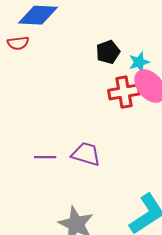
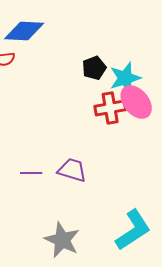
cyan star: (139, 62) -> (125, 78), size x1.5

